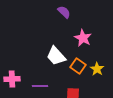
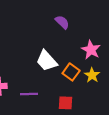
purple semicircle: (64, 12) -> (62, 22), moved
pink star: (83, 38) -> (91, 50), moved

